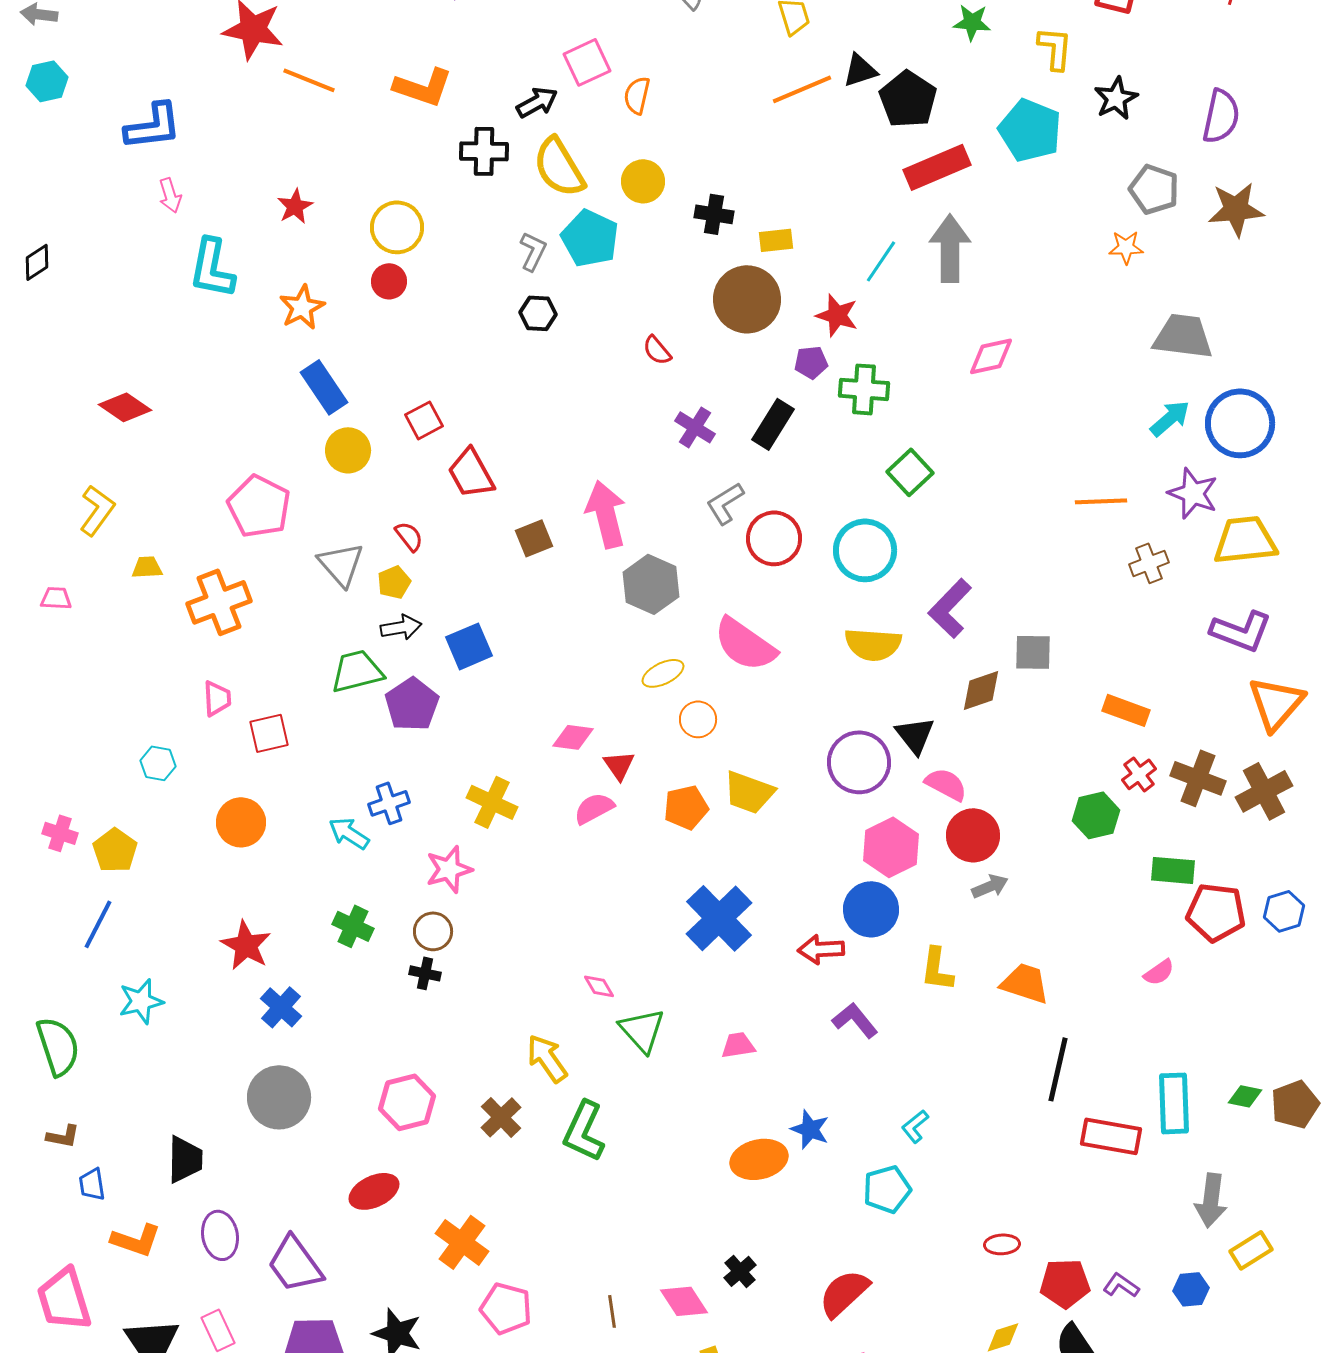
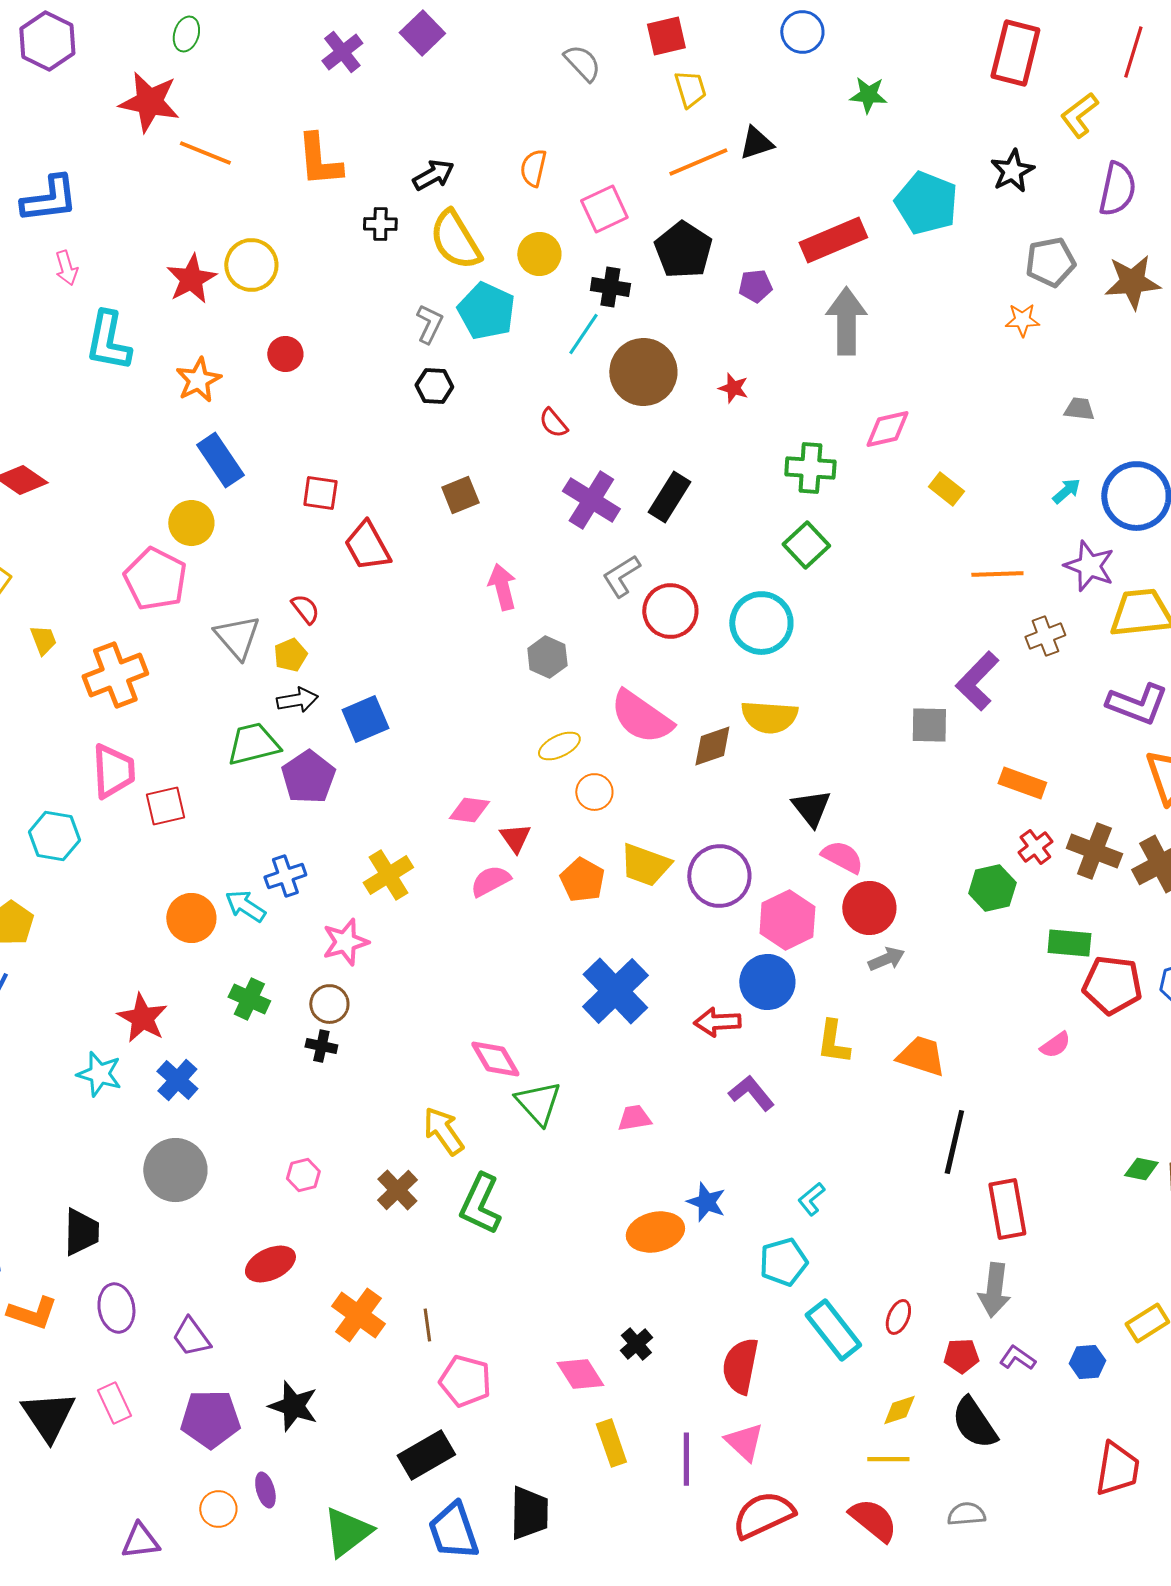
yellow L-shape: (1055, 48) -> (1079, 115), moved, turned -132
pink square: (587, 62) -> (604, 209), moved
orange L-shape: (423, 87) -> (319, 160), turned 66
black pentagon: (908, 99) -> (683, 250), moved
black cross: (484, 151) -> (380, 224), size x0.7
gray pentagon: (1154, 189) -> (1050, 262), turned -30
red star: (295, 206) -> (191, 279), size x1.4
yellow circle: (397, 227) -> (251, 265), moved
yellow rectangle: (776, 240) -> (946, 489), moved, turned 44
cyan line: (881, 261) -> (583, 334), moved
red star: (837, 315) -> (733, 388), size x0.7
gray trapezoid: (1183, 336) -> (1079, 409), size x0.5
purple pentagon: (811, 362) -> (755, 286), moved
green cross: (864, 389) -> (810, 468), moved
cyan arrow: (1170, 418) -> (1066, 491), size x0.7
red square: (424, 420) -> (320, 493), turned 36
purple cross: (695, 427) -> (591, 500), size x1.4
yellow circle: (348, 450) -> (191, 523), moved
pink arrow: (606, 514) -> (502, 587), size x0.7
brown square: (534, 538) -> (460, 495), moved
yellow trapezoid: (147, 567) -> (43, 640), turned 72
gray hexagon: (651, 584) -> (547, 657), size x0.7
purple L-shape: (950, 608) -> (977, 681), moved
brown diamond: (981, 690) -> (712, 746), moved
pink trapezoid: (217, 698) -> (113, 771), size x1.5
purple circle: (859, 762) -> (719, 876), moved
cyan hexagon: (158, 763) -> (54, 836), size x1.4
yellow cross: (492, 802) -> (388, 875), turned 33
orange pentagon: (686, 807) -> (582, 880), turned -30
orange circle: (241, 822) -> (191, 918), moved
pink diamond: (599, 986) -> (495, 1059), size x1.6
cyan star: (141, 1001) -> (99, 1074), moved, turned 30
pink hexagon: (407, 1102) -> (303, 1175), size x0.6
cyan rectangle: (1174, 1103) -> (833, 1330), moved, turned -36
red rectangle: (1111, 1136) -> (1007, 1209), turned 70
gray arrow: (1211, 1200) -> (994, 1290), moved
red ellipse: (1002, 1244) -> (898, 1317), turned -64
purple trapezoid: (295, 1264) -> (191, 1337), size x0.7
red pentagon: (1065, 1283) -> (961, 1356), size x0.7
red semicircle: (844, 1293) -> (740, 1366), turned -36
pink pentagon: (506, 1308) -> (465, 1381), moved
brown line: (612, 1311) -> (427, 1325), moved

